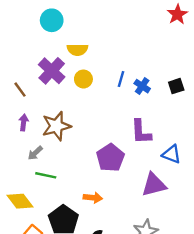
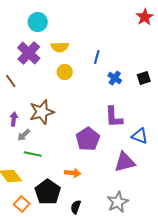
purple cross: (52, 71) -> (29, 53), moved
blue line: (121, 79) -> (97, 57), moved
purple arrow: (23, 122) -> (14, 119), moved

